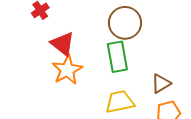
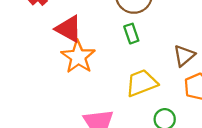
green rectangle: (117, 57) -> (131, 34), size x0.6

